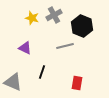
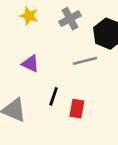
yellow star: (32, 18) -> (29, 16), moved
red rectangle: (77, 83) -> (77, 109), moved

